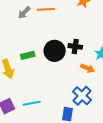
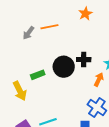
orange arrow: (88, 68) -> (99, 79), turned -80

